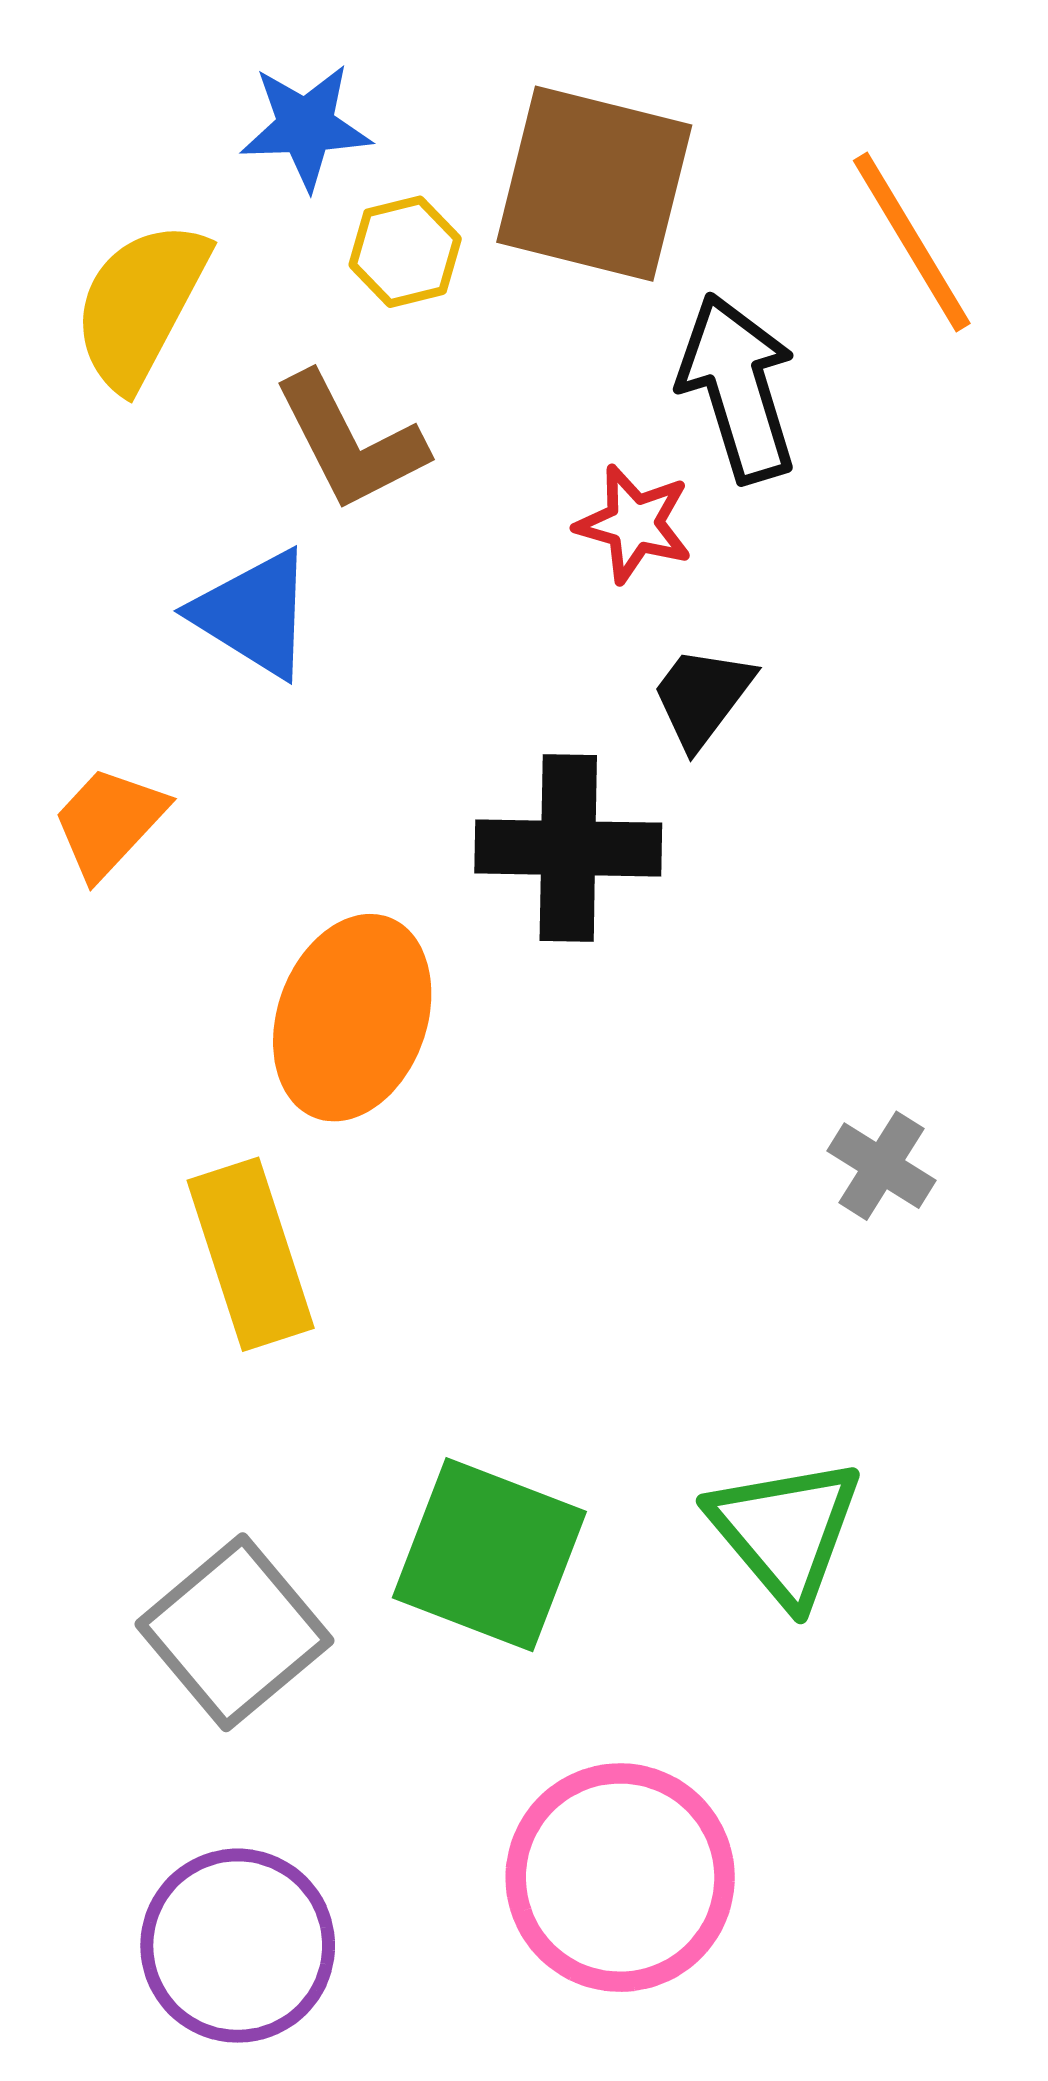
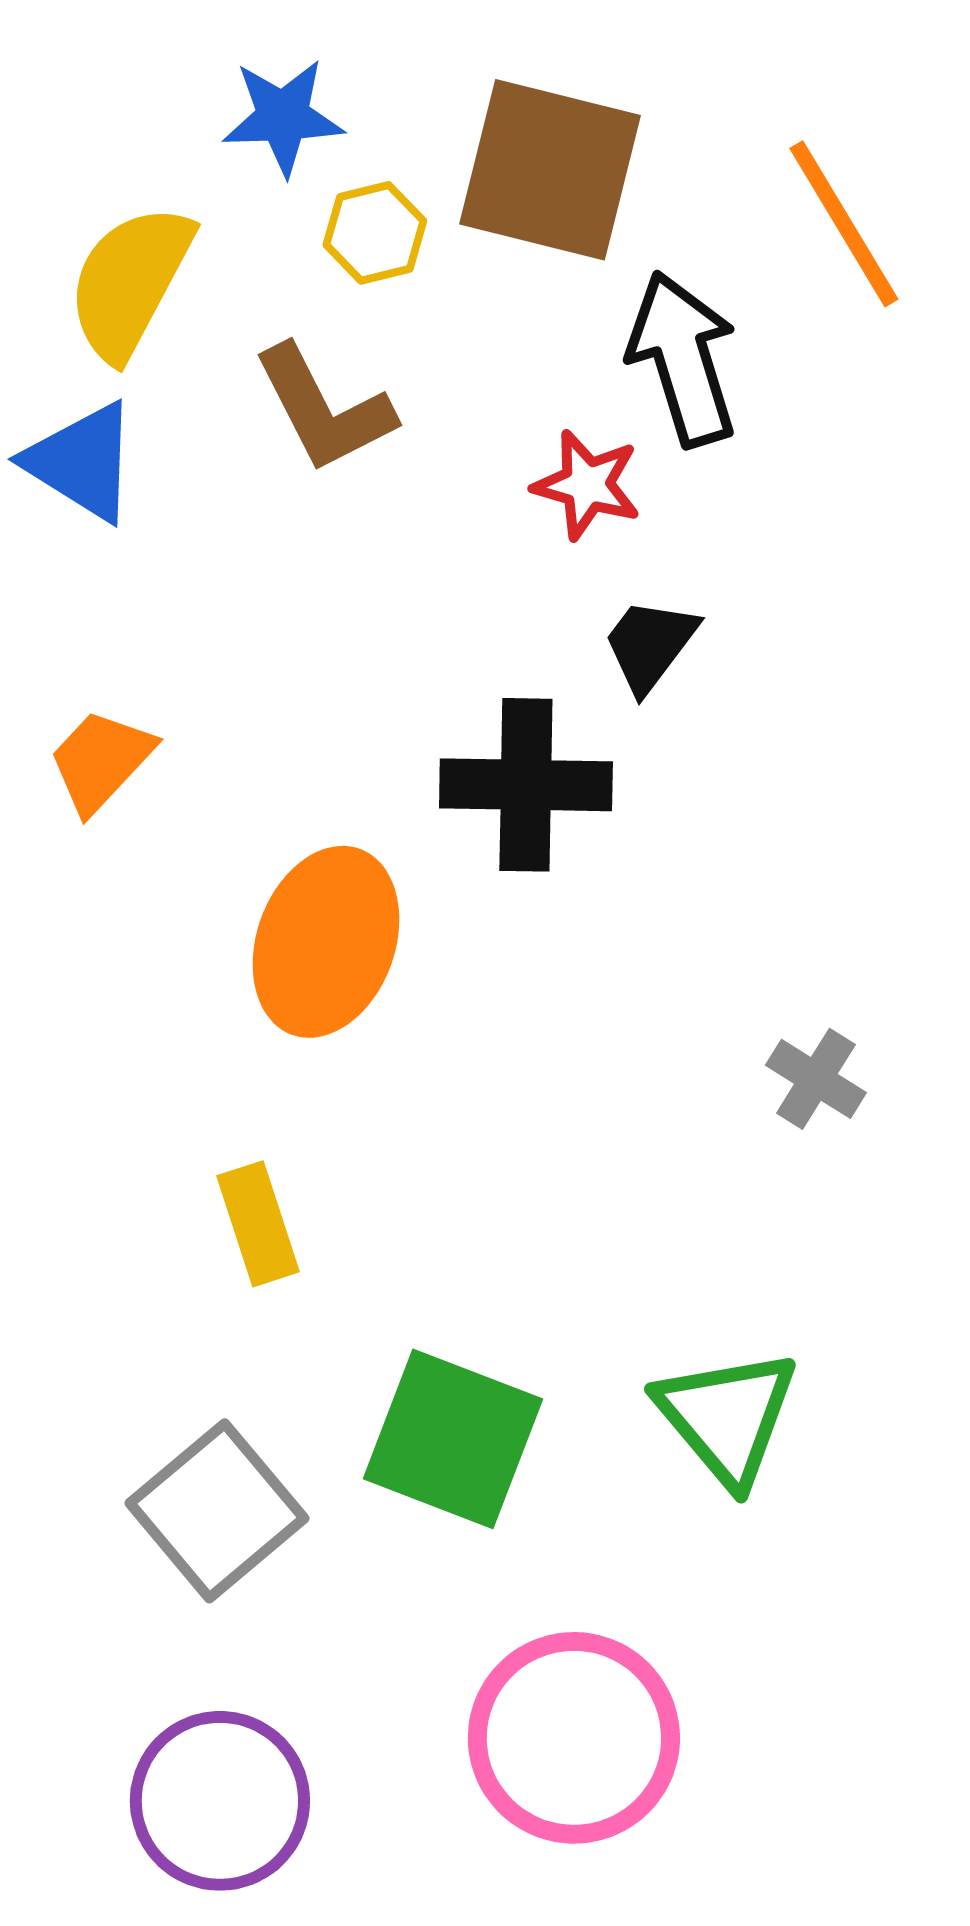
blue triangle: (254, 614) -> (82, 462), moved
yellow rectangle: (251, 1254) -> (258, 1224), moved, size x0.7

